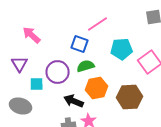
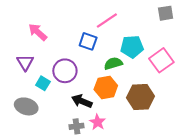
green semicircle: (86, 66) -> (113, 63), moved
cyan square: (37, 84) -> (43, 83), turned 32

